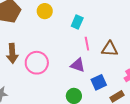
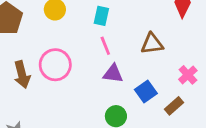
pink line: (87, 44) -> (105, 46), moved
pink circle: (37, 63) -> (55, 65), moved

